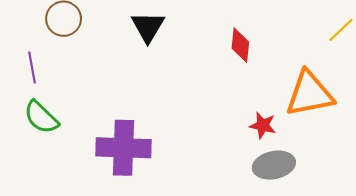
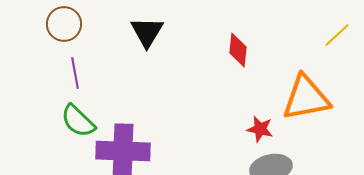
purple line: (32, 67) -> (75, 73), moved
green semicircle: (41, 117) -> (78, 121), moved

